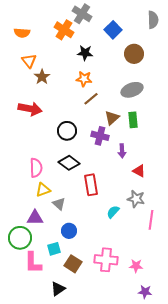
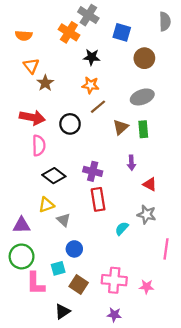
blue square: (113, 30) -> (122, 32), turned -30
black circle: (67, 131) -> (70, 124), moved
purple cross: (100, 136) -> (93, 171), moved
black diamond: (69, 163) -> (54, 176), moved
pink semicircle: (36, 168) -> (39, 145), moved
purple triangle: (35, 218) -> (22, 225), moved
pink line: (151, 220) -> (166, 249), moved
purple star: (145, 292) -> (114, 315), moved

